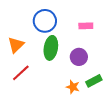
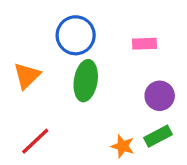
purple circle: (79, 57) -> (160, 96), moved
red line: (21, 73) -> (35, 141), moved

